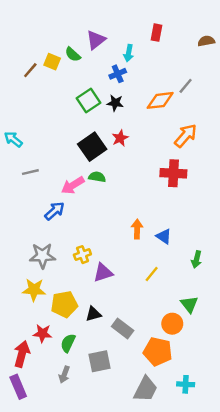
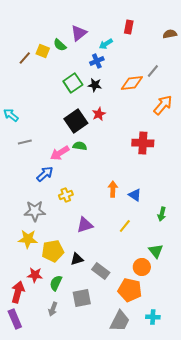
cyan arrow: (129, 53) -> (106, 44), turned 48
orange arrow: (186, 136) -> (163, 105), moved
yellow cross: (82, 255) -> (66, 195), moved

